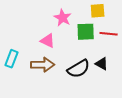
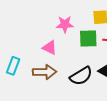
pink star: (63, 18) -> (65, 24), turned -30

